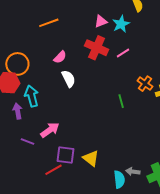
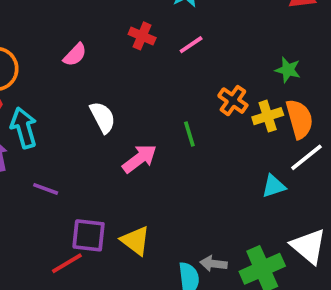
red cross: (97, 48) -> (142, 36), size x0.6
white semicircle: (69, 79) -> (103, 117), moved
pink arrow: (50, 130) -> (140, 159), moved
purple line: (28, 141) -> (46, 189), moved

